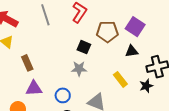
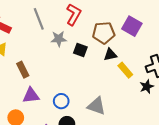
black triangle: (132, 51) -> (110, 55), moved
gray star: (79, 69) -> (59, 39), moved
yellow rectangle: (120, 79) -> (125, 70), moved

